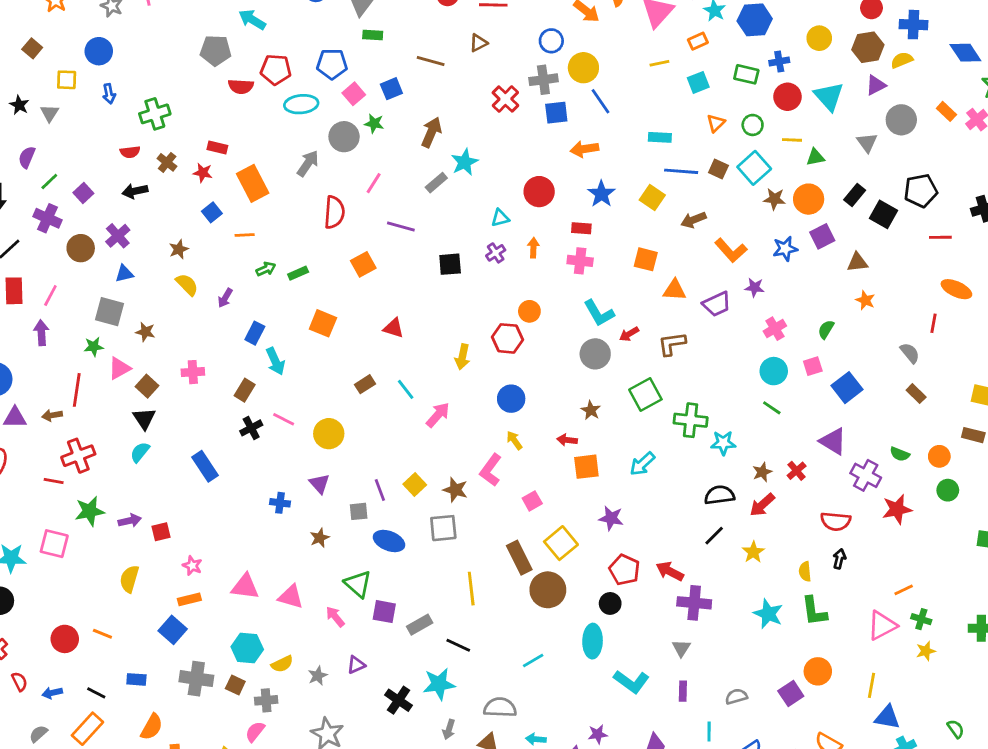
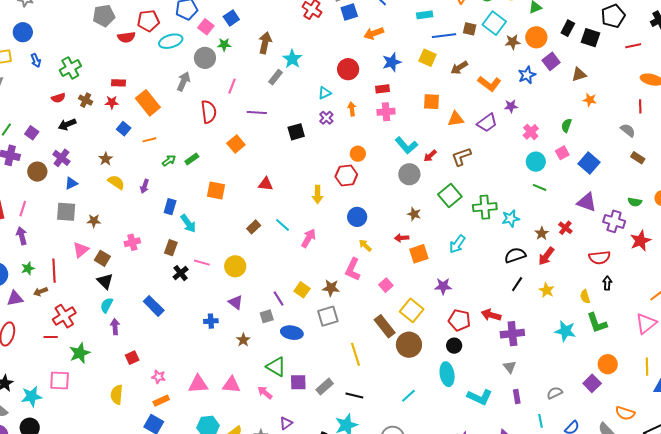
blue star: (601, 194) -> (392, 62), turned 30
green star: (94, 347) -> (28, 268), moved
purple arrow: (130, 521) -> (115, 327), moved, turned -70

